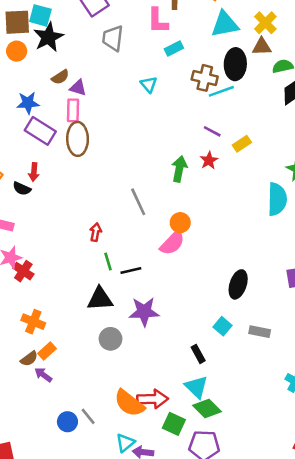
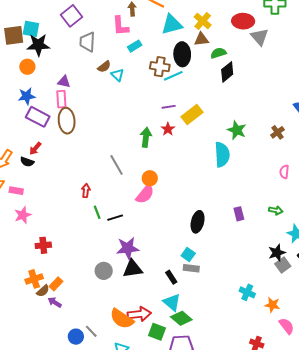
black star: (48, 37) -> (38, 45), turned 30
orange circle: (17, 51) -> (27, 67), moved
brown semicircle: (60, 77) -> (104, 67), moved
purple line: (212, 131) -> (169, 107), turned -32
yellow rectangle: (242, 144) -> (192, 114), size x1.5
red arrow: (34, 172) -> (35, 148), turned 40
red cross: (23, 271) -> (43, 245), moved, turned -35
black triangle: (100, 299) -> (133, 269), moved
orange cross: (33, 322) -> (34, 279), moved, turned -36
gray rectangle: (260, 332) -> (191, 268), moved

